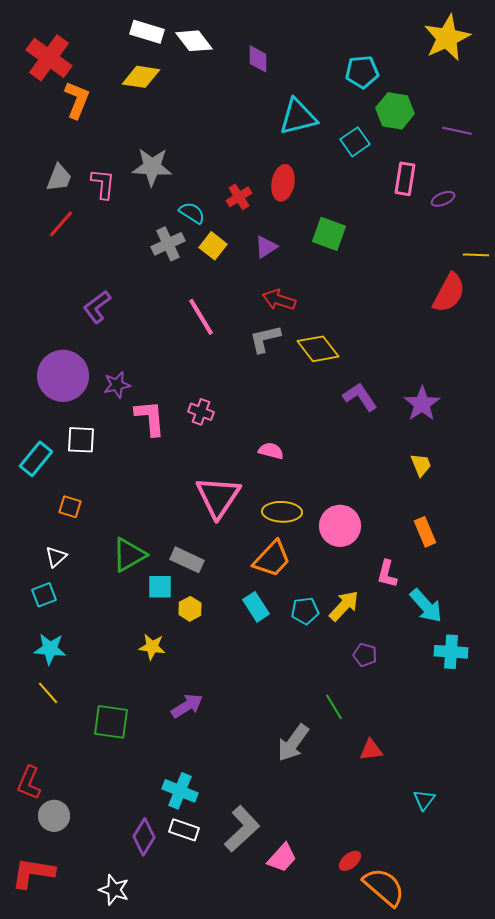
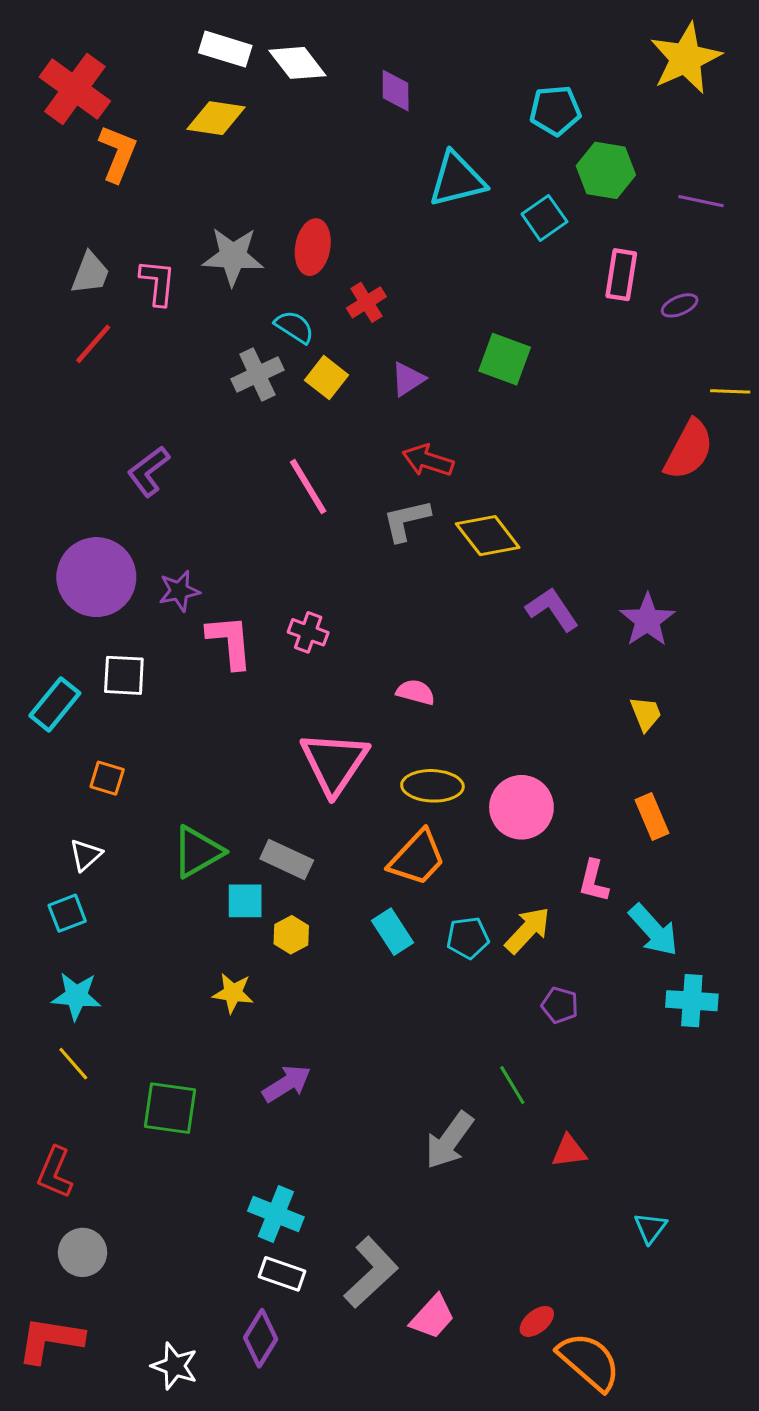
red ellipse: (283, 183) -> (313, 247), moved
red L-shape: (29, 783) -> (55, 1173), moved
purple diamond: (144, 837) -> (261, 1338), moved

